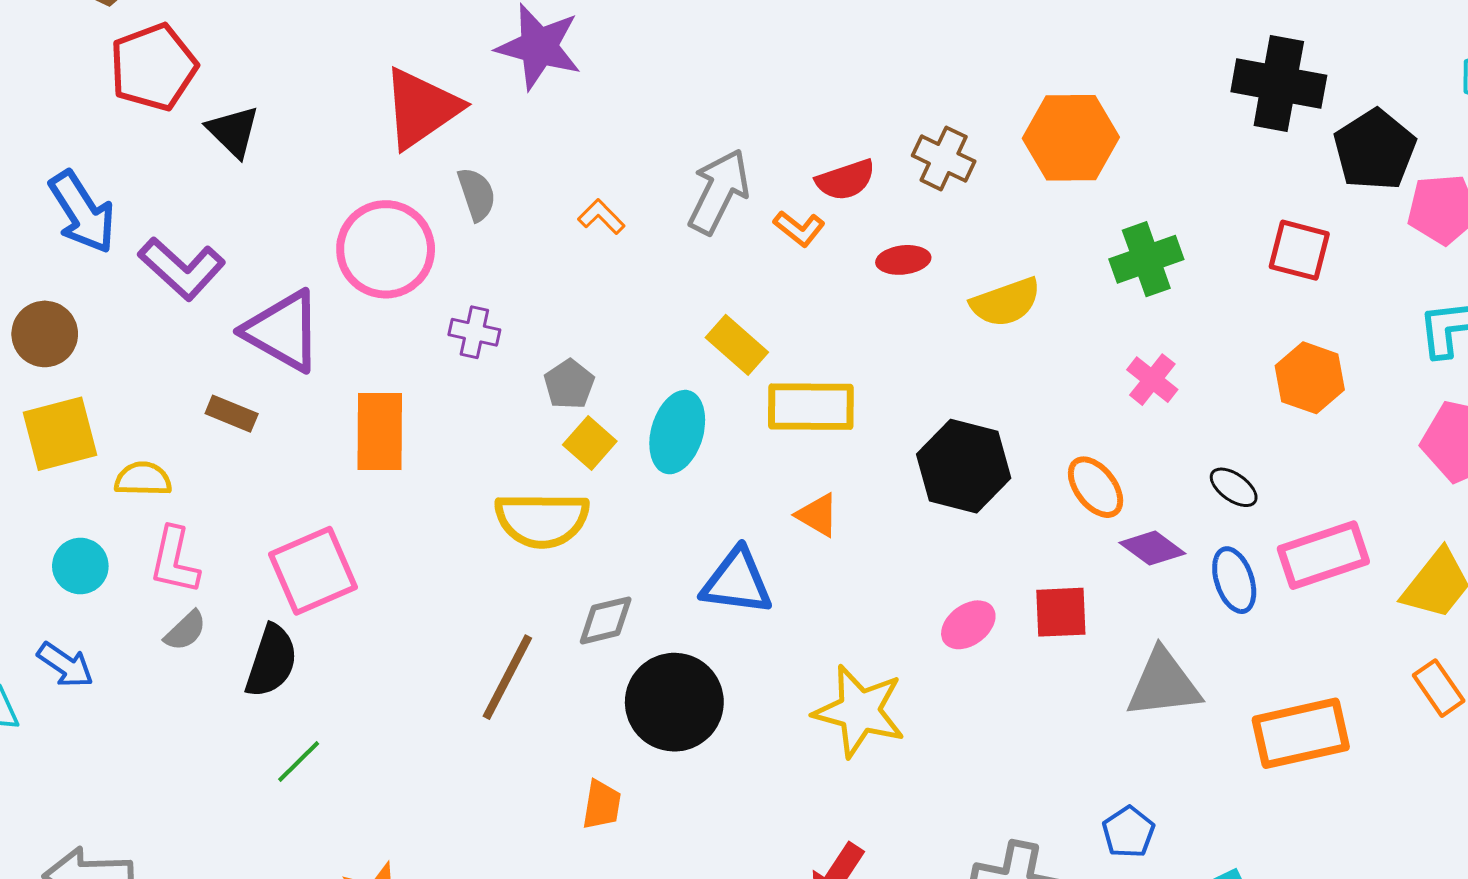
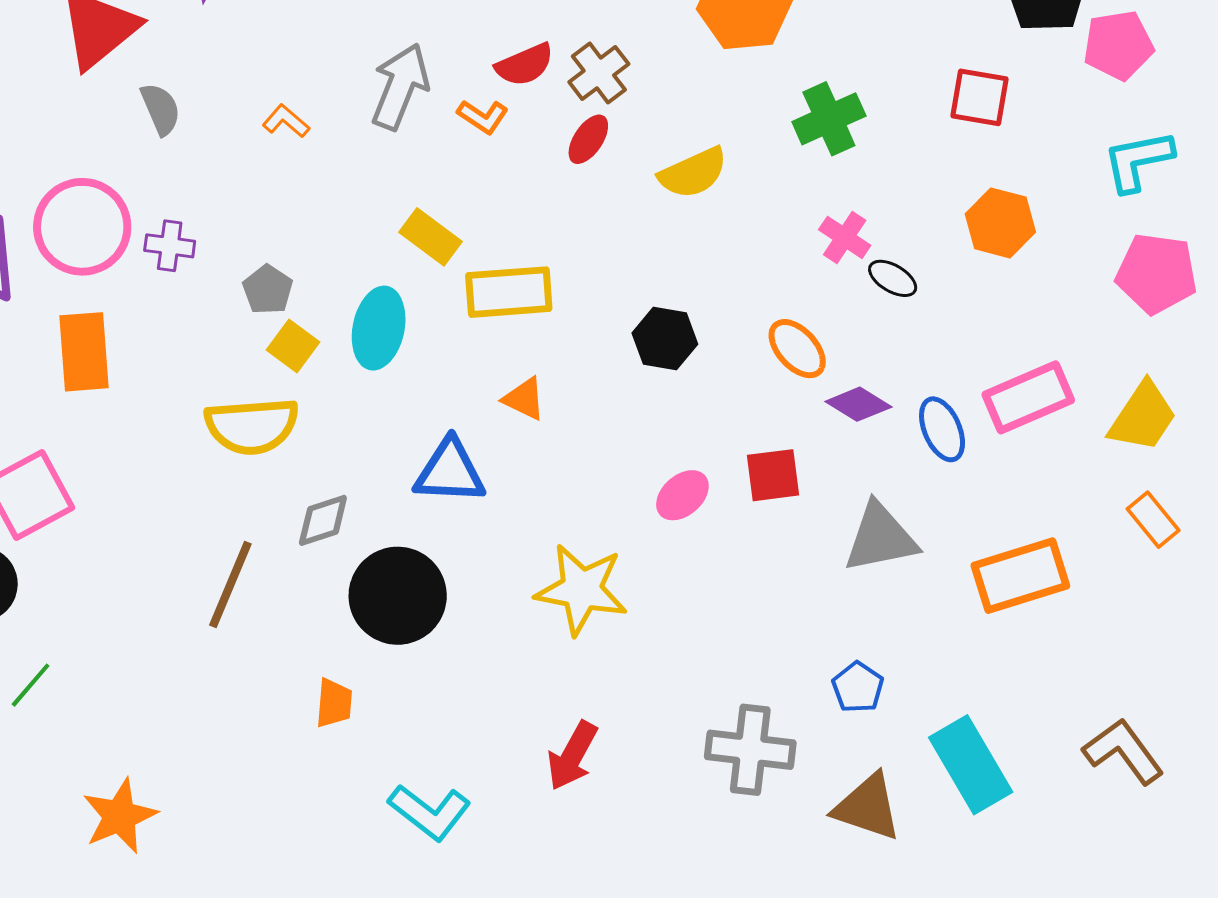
brown cross: (944, 158) -> (599, 73), moved, turned 32
pink circle: (386, 249) -> (82, 227), moved
red ellipse: (903, 260) -> (588, 139), turned -45
black hexagon: (964, 466) -> (665, 339), size x0.7
black ellipse: (1234, 487) -> (893, 278), moved

